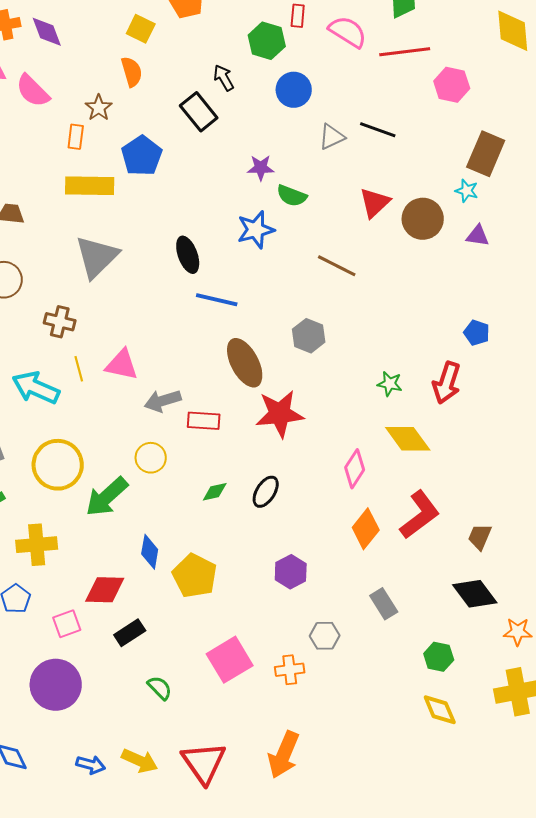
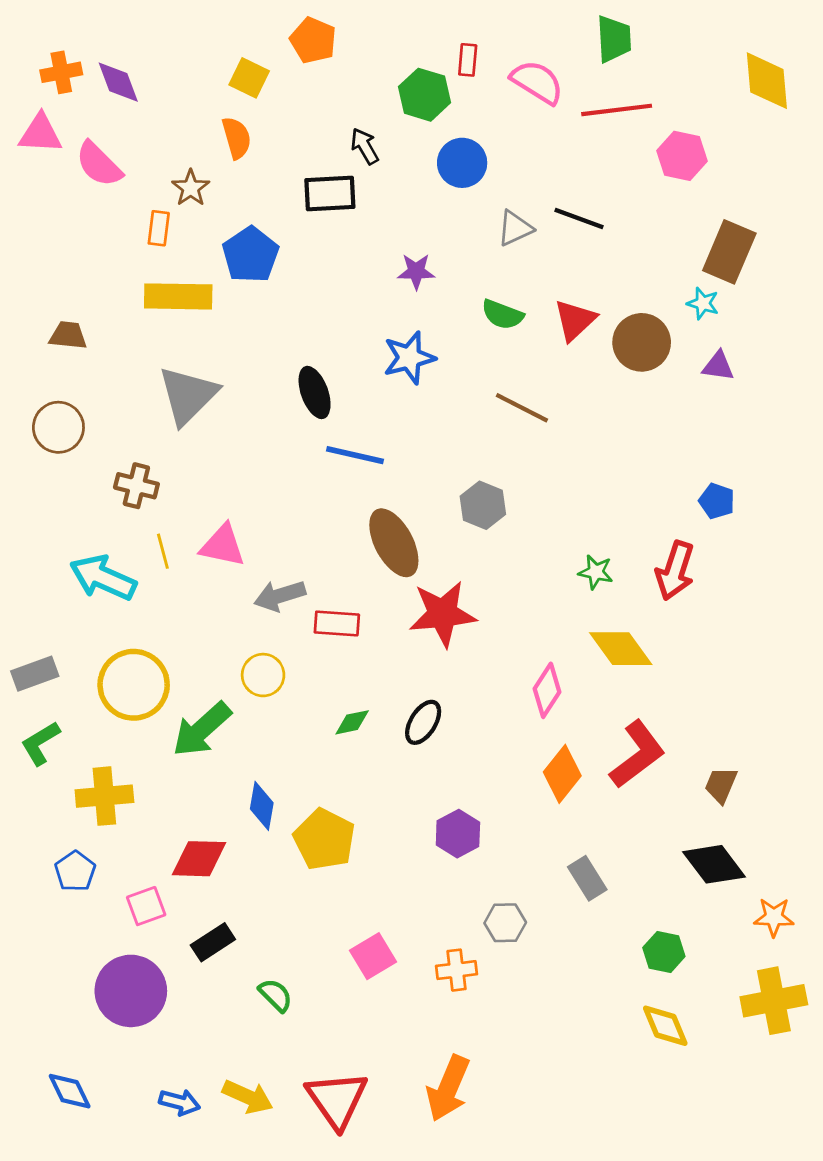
black rectangle: (199, 112) -> (330, 193), turned -54
green semicircle: (292, 196) -> (502, 315), moved
black rectangle: (130, 633) -> (213, 942), moved
pink square: (230, 660) -> (373, 956), size x0.7

